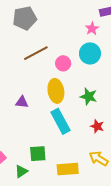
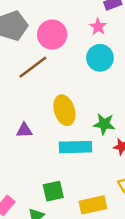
pink circle: (63, 63) -> (52, 35), moved, size x1.5
green star: (89, 97) -> (104, 124), moved
cyan rectangle: (60, 121) -> (76, 147), turned -55

